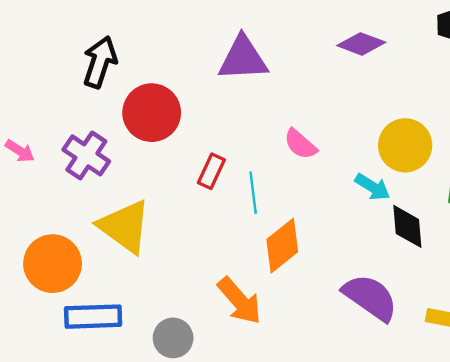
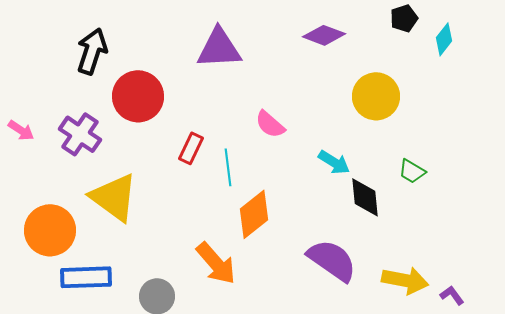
yellow circle: (405, 145) -> (376, 96), moved

